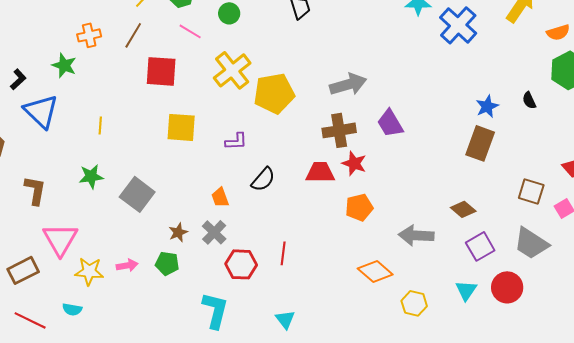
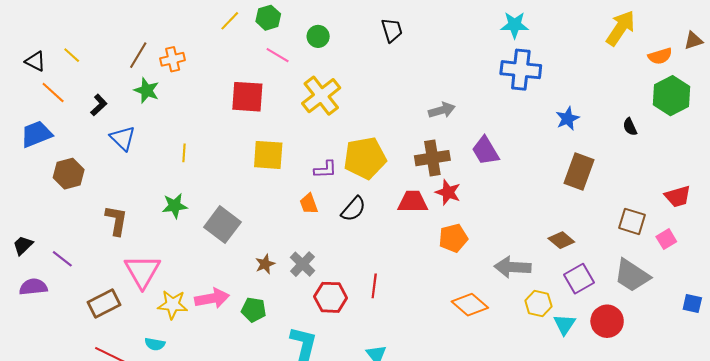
blue cross: (458, 25) -> (521, 70), moved, turned -36
brown line: (133, 35) -> (138, 55), moved
gray arrow: (348, 84) -> (442, 110), size x0.7
yellow pentagon: (274, 93) -> (365, 158), moved
blue star: (487, 106) -> (568, 119), moved
blue triangle: (41, 111) -> (123, 138), size x0.7
orange trapezoid: (220, 197) -> (309, 204), moved
green pentagon: (167, 263) -> (254, 310), moved
pink arrow: (127, 265) -> (212, 298), size x1.5
yellow hexagon: (414, 303) -> (538, 304), moved

